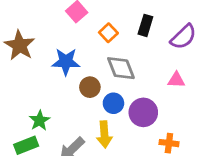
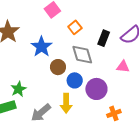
black rectangle: (145, 25) -> (104, 38), moved
blue star: (66, 62) -> (41, 47), turned 30
orange cross: (169, 143) -> (114, 113), turned -32

